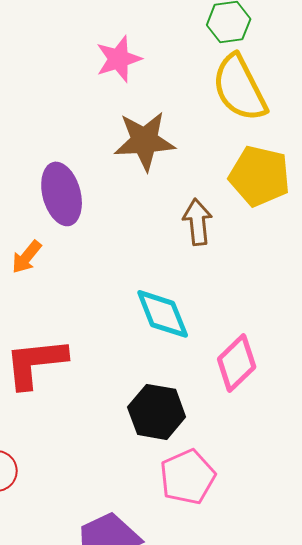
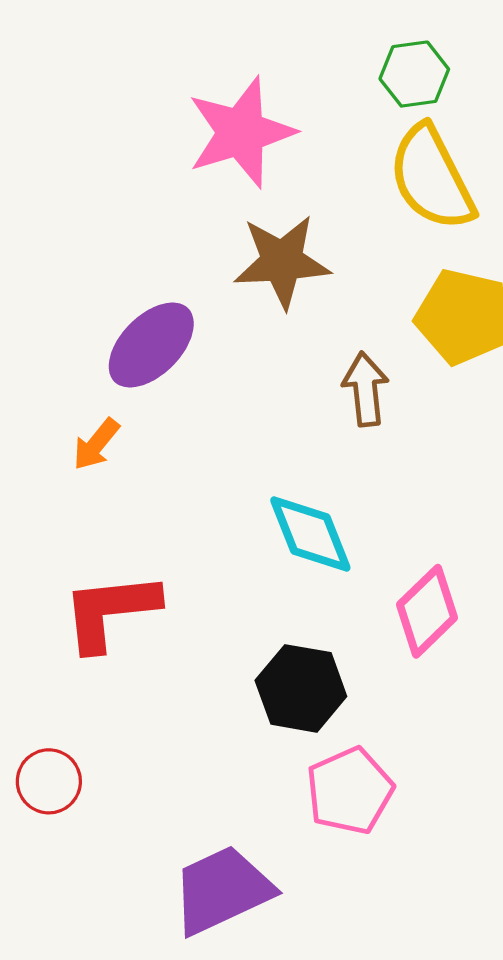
pink star: (119, 59) -> (241, 132), size x1.5
purple ellipse: (62, 194) -> (151, 345), turned 60

